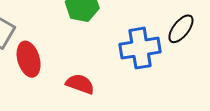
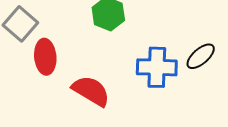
red semicircle: (80, 84) -> (91, 91), size x1.4

